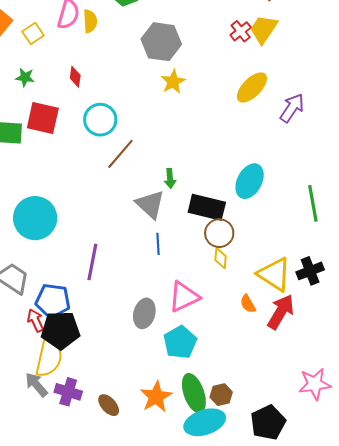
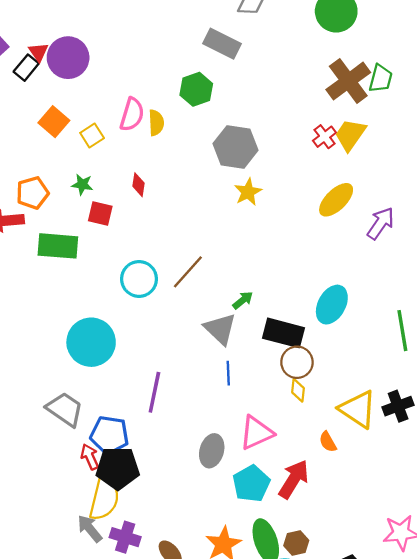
red square: (43, 118) -> (100, 213), moved, size x0.7
cyan circle: (100, 120) -> (139, 279), moved
green arrow: (170, 178) -> (243, 300), turned -126
red arrow: (281, 312) -> (294, 479), moved

